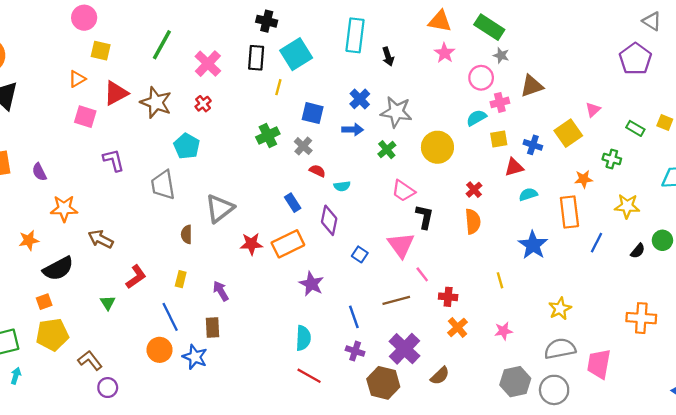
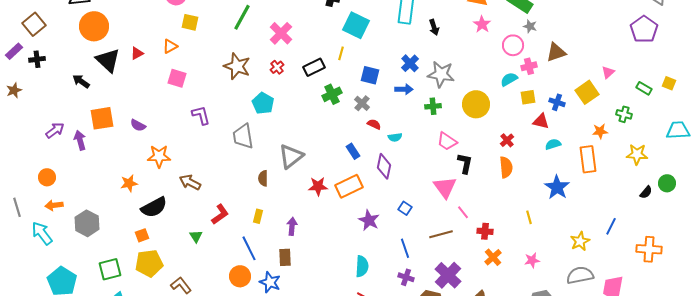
cyan square: (296, 54) -> (356, 25), turned -32
black rectangle: (256, 58) -> (314, 67), moved, turned 60
red triangle: (116, 93) -> (137, 53), moved, size x0.6
green cross: (387, 150) -> (433, 106), turned 35
red triangle: (514, 167) -> (541, 121), turned 30
purple semicircle: (39, 172) -> (138, 125), turned -35
blue line: (597, 243) -> (611, 226), moved
blue square: (360, 254) -> (405, 208), moved
purple arrow: (221, 291) -> (292, 226), turned 36

